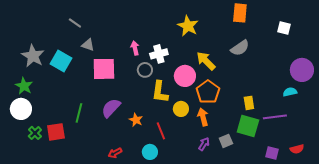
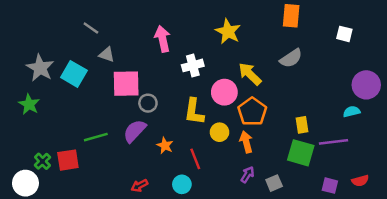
pink arrow: (135, 48) -> (163, 39), moved, size x1.5
gray circle: (145, 70) -> (148, 103), moved
white circle: (21, 109) -> (25, 183), moved
green line: (79, 113) -> (96, 137), turned 60
gray square: (226, 141) -> (274, 183), moved

